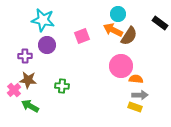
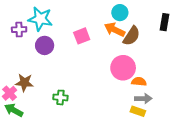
black rectangle: (160, 23) -> (164, 22), turned 63
purple cross: (25, 56) -> (19, 30), moved
green cross: (62, 86) -> (60, 97), moved
green arrow: (30, 106) -> (14, 110), moved

